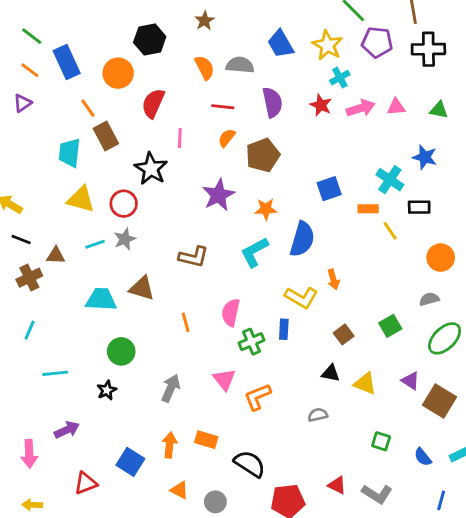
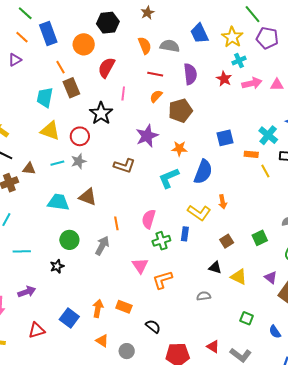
brown L-shape: (193, 257) -> (124, 166), moved
gray arrow: (171, 388) -> (102, 246), moved
black semicircle: (250, 464) -> (153, 326), size x0.7

